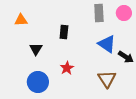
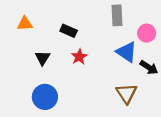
pink circle: (124, 13) -> (147, 33), moved
black rectangle: (64, 32) -> (69, 31), moved, turned -72
red star: (67, 68) -> (79, 57), moved

